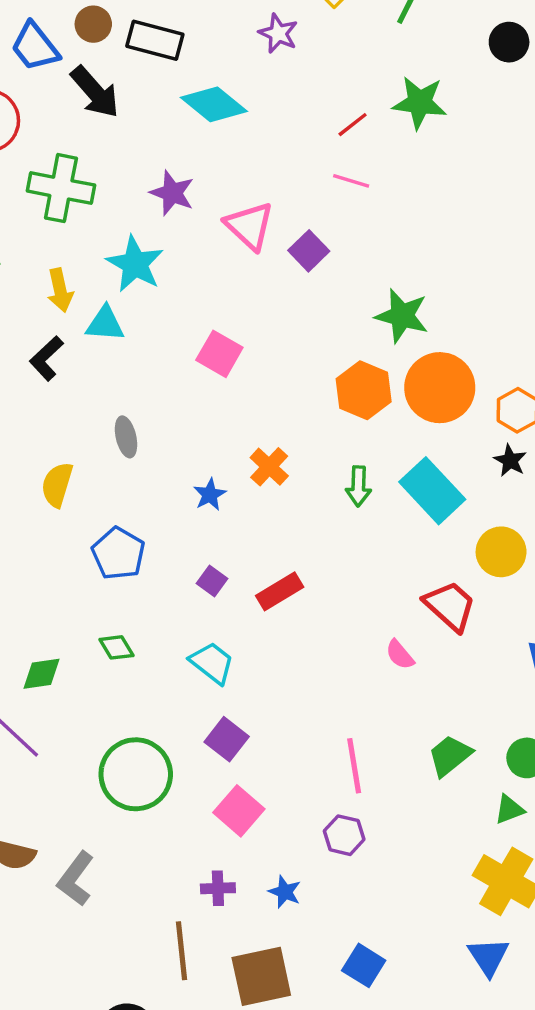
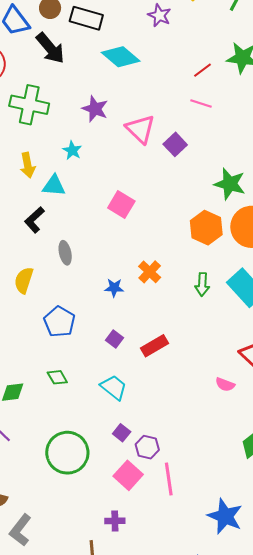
cyan star: (135, 264) -> (72, 150), size x0.6
black L-shape: (46, 358) -> (34, 220), moved
blue star: (210, 495) -> (114, 288), turned 30
pink semicircle: (400, 655) -> (225, 385), turned -30
purple square: (227, 739) -> (122, 433), size x0.7
pink line: (354, 766) -> (169, 479), moved
purple hexagon: (344, 835) -> (147, 447), moved
gray L-shape: (76, 879) -> (20, 530), moved
blue star: (285, 892) -> (225, 516), moved, size x1.8

